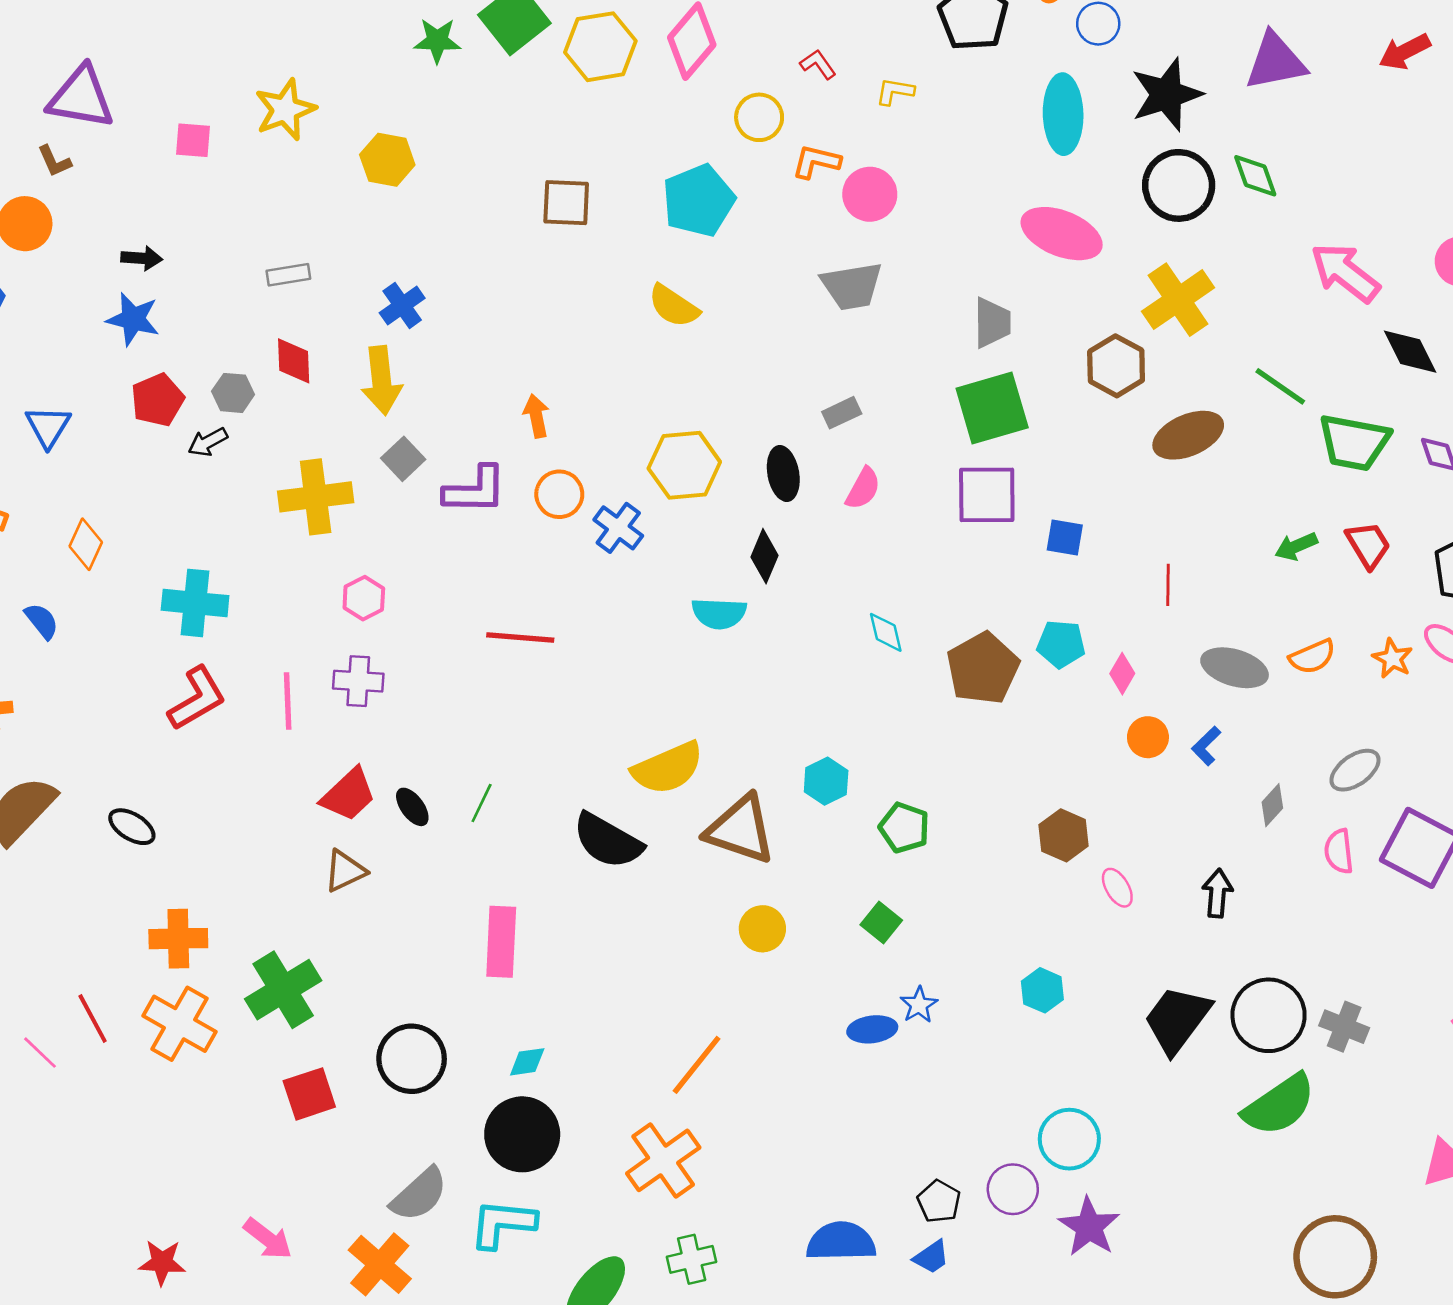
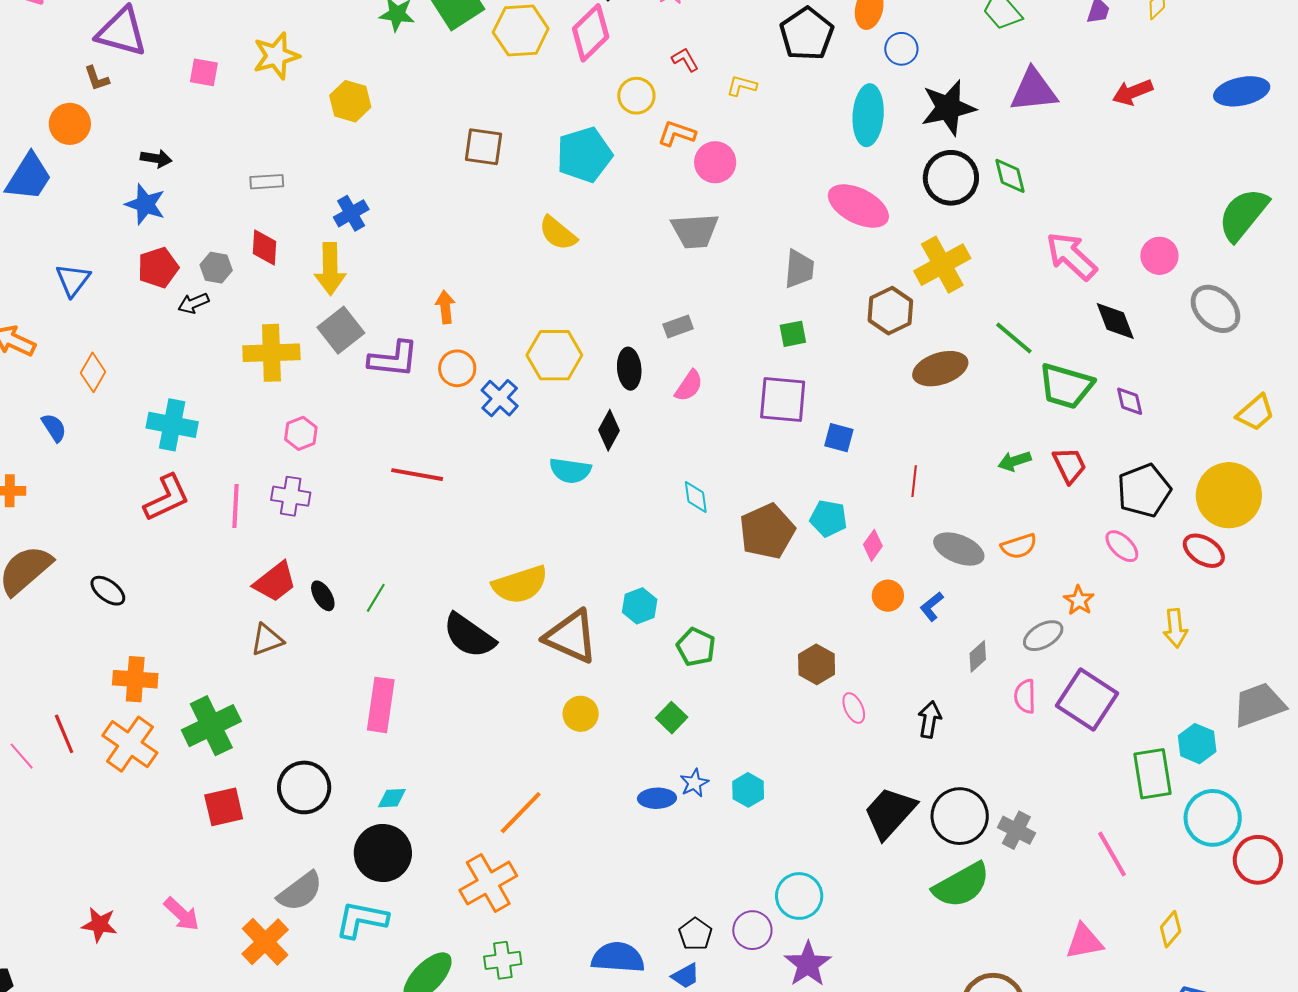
green square: (992, 408) -> (793, 334), size x0.5
gray square: (403, 459) -> (341, 330), size x1.4
orange star: (1392, 658) -> (1079, 600), moved
cyan hexagon: (1042, 990) -> (748, 790), moved

